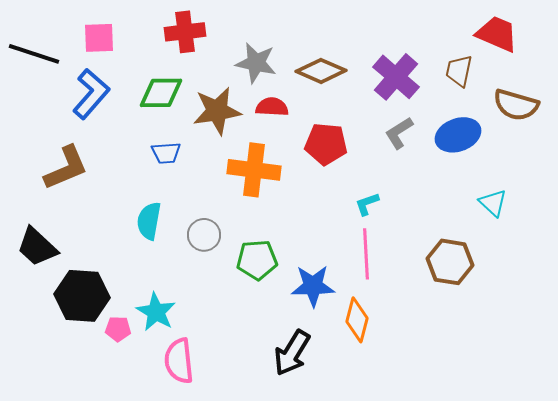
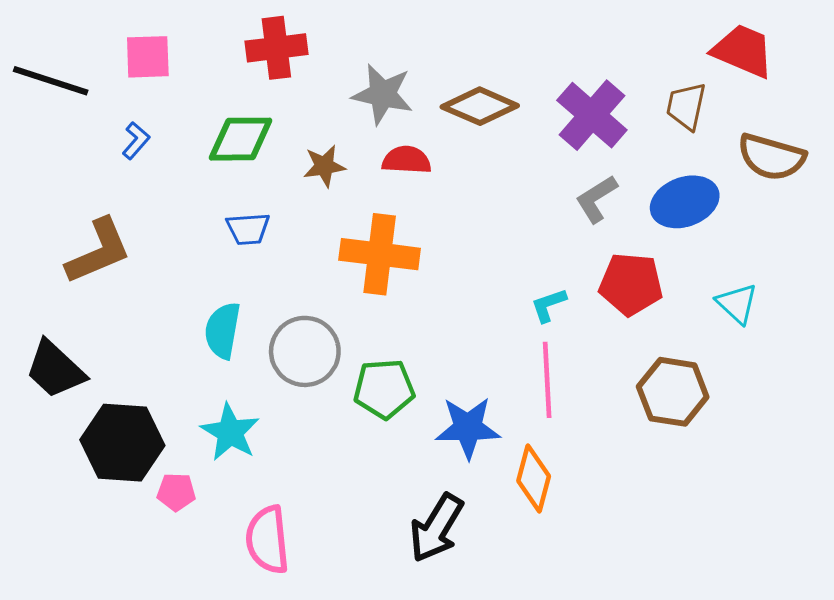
blue L-shape: (91, 94) -> (136, 141), size x0.5
brown star: (217, 111) -> (324, 166), size x0.6
red pentagon: (326, 144) -> (631, 284), moved
gray circle: (204, 235) -> (305, 351), size x1.4
cyan star: (156, 312) -> (230, 432), moved

